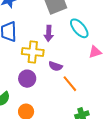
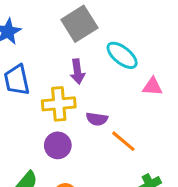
pink triangle: (95, 52) -> (152, 86), turned 32

